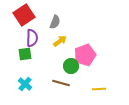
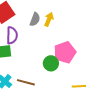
yellow arrow: (60, 41) -> (49, 19), moved, turned -32
brown line: (61, 83) -> (26, 82), moved

